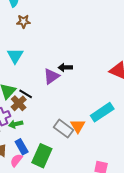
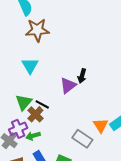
brown star: (23, 21) -> (37, 30), size x1.6
black arrow: (65, 68) -> (82, 76), turned -72
orange triangle: (78, 126) -> (101, 125), moved

